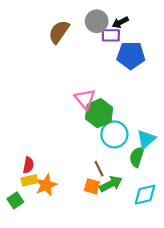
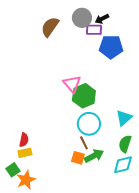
cyan circle: (114, 134) -> (89, 124), moved
green semicircle: (137, 157) -> (125, 144), moved
orange star: (46, 185) -> (26, 180), moved

